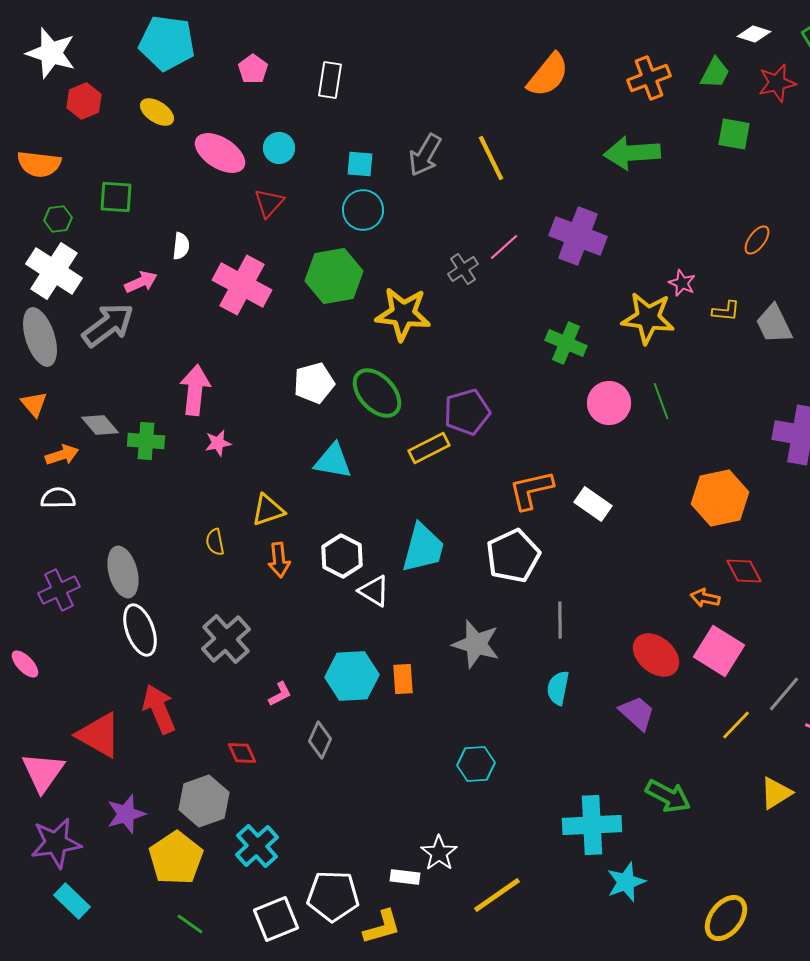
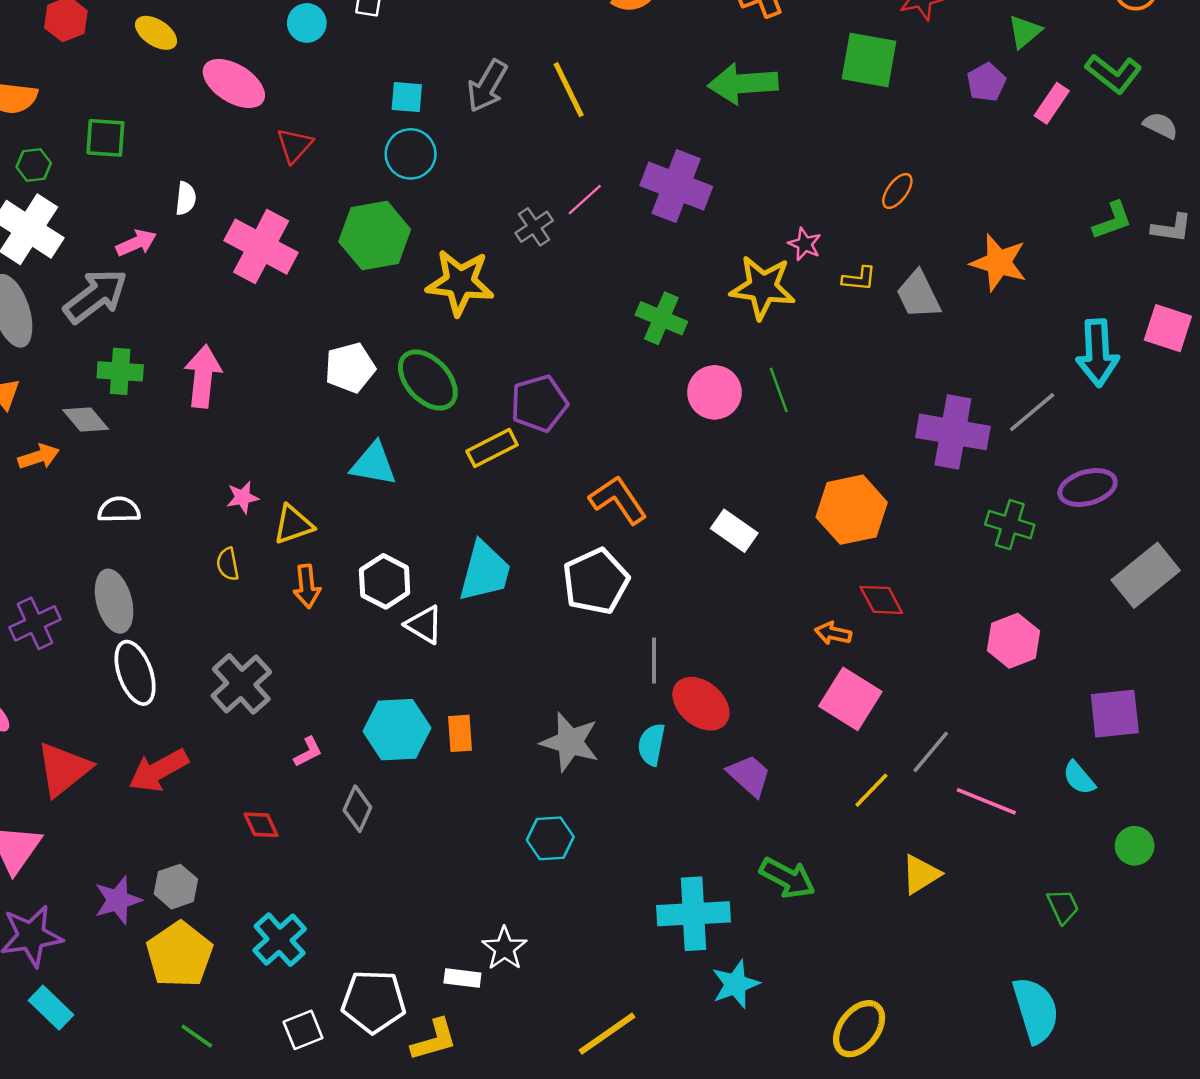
green square: (734, 134) -> (869, 60), size x1.4
cyan circle: (279, 148) -> (307, 23), moved
green cross: (146, 441) -> (120, 371), moved
pink star: (218, 443) -> (243, 497), moved
orange L-shape: (531, 490) -> (618, 500), turned 69
white semicircle: (58, 498) -> (119, 510), moved
white rectangle: (593, 504) -> (734, 531), moved
gray star: (476, 644) -> (570, 742), moved
red ellipse: (656, 655) -> (701, 704), moved
red arrow: (159, 709) -> (159, 770), turned -96
red triangle: (99, 735) -> (63, 769), moved, turned 51
gray hexagon: (204, 801) -> (176, 887), moved, size x0.7
yellow line: (497, 895) -> (607, 1034), moved
white square: (276, 919) -> (303, 1030), size x0.7

